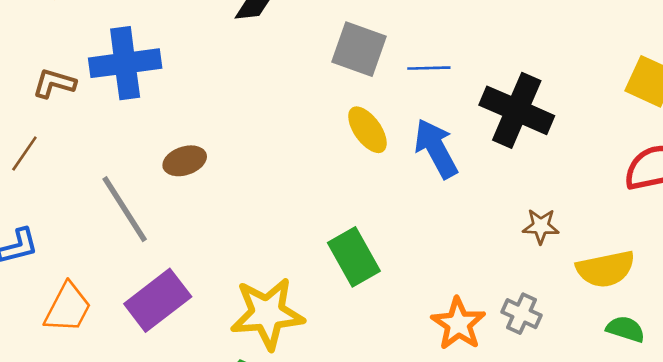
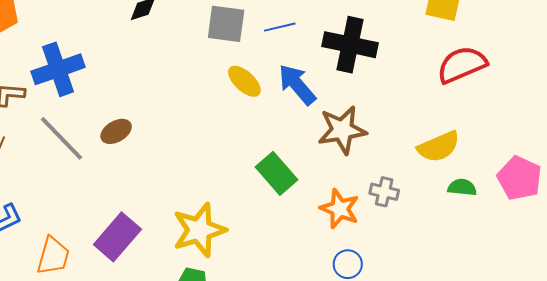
gray line: (125, 209) -> (61, 138), moved
brown star: (541, 226) -> (342, 130), moved, size x1.8
green rectangle: (354, 257) -> (277, 173), moved

